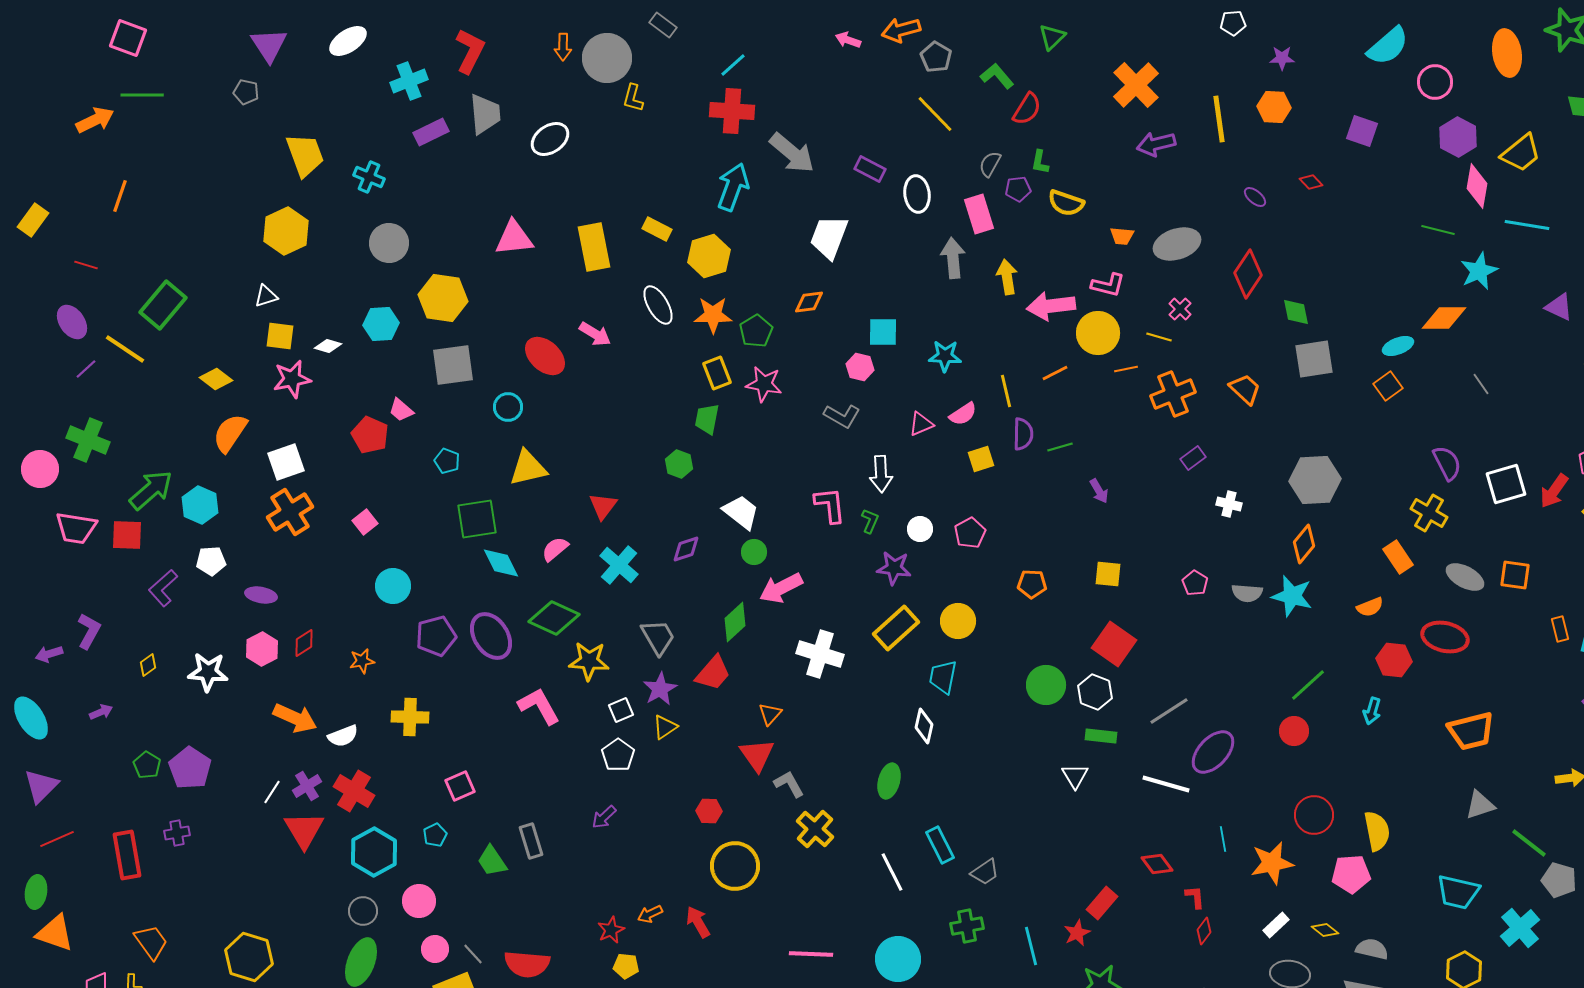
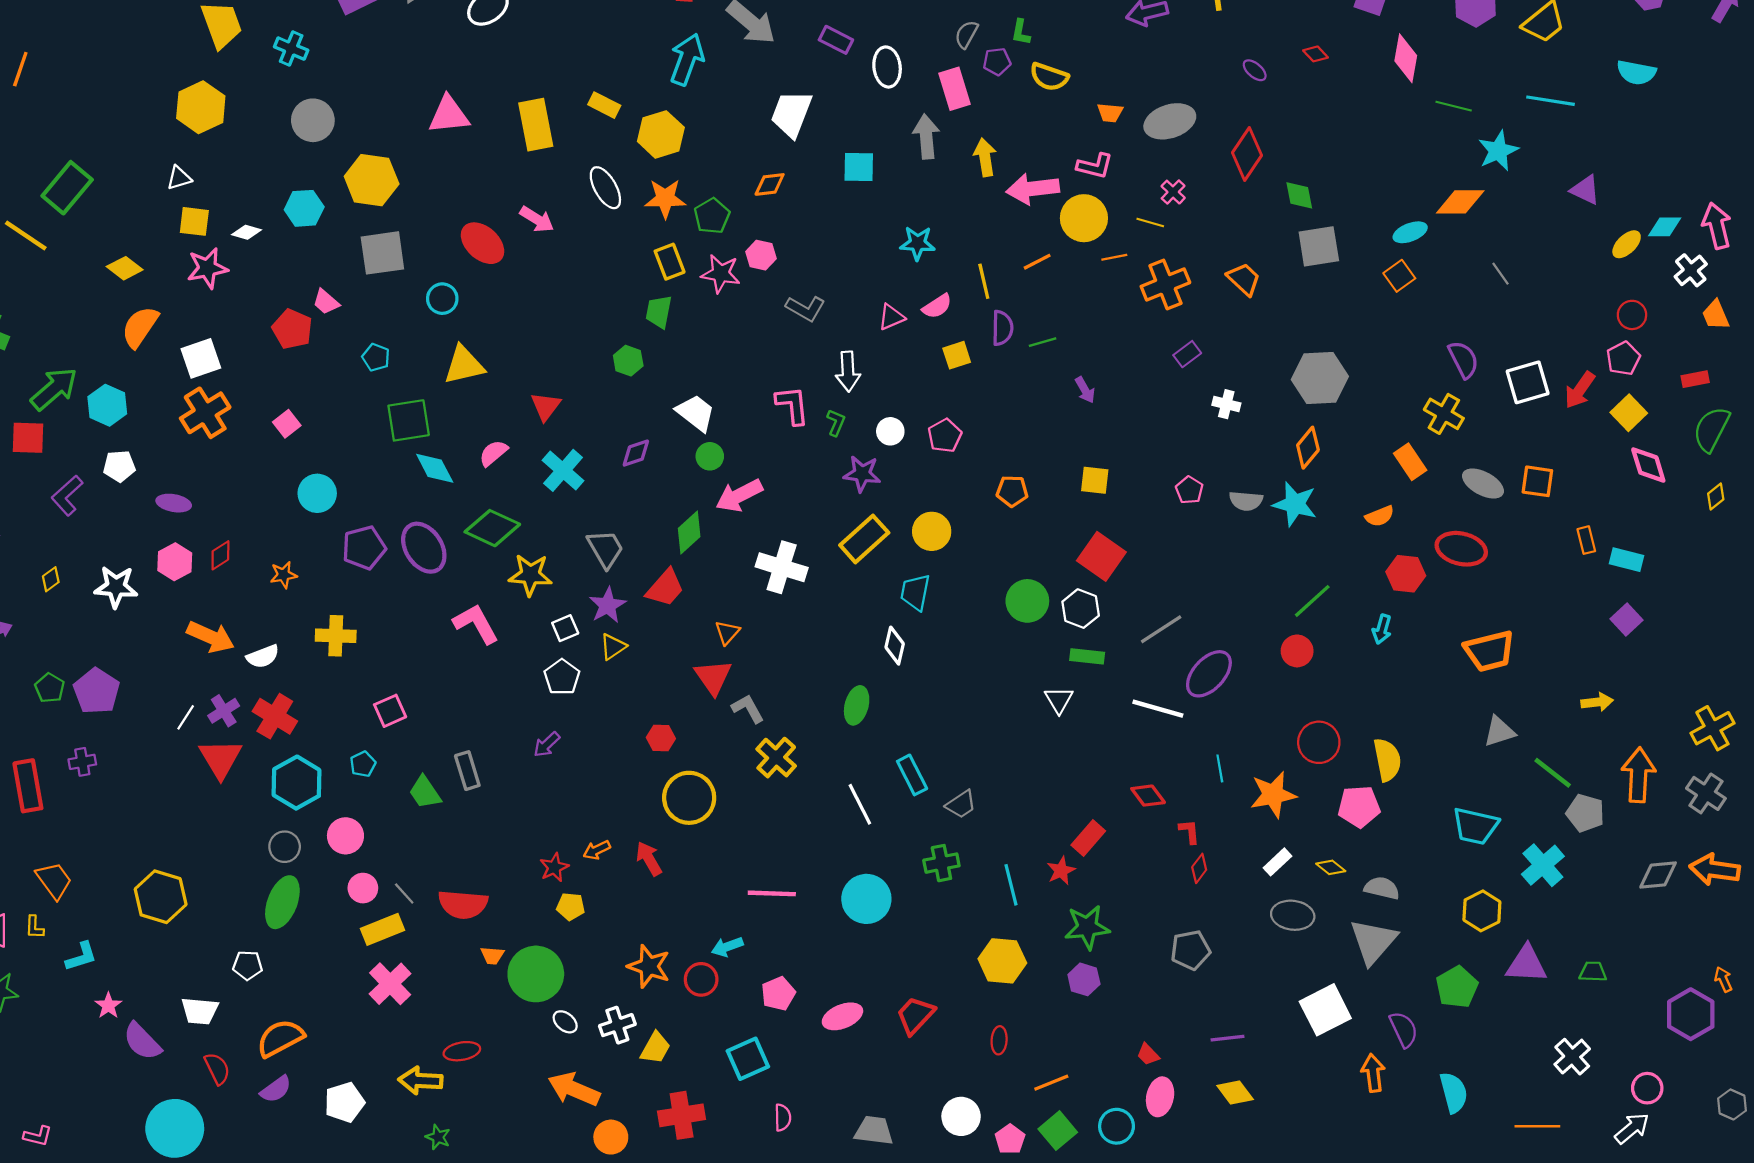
pink diamond: (1477, 186) -> (1406, 58), moved
cyan square: (883, 332) -> (859, 167), moved
pink hexagon: (860, 367) -> (761, 255), moved

